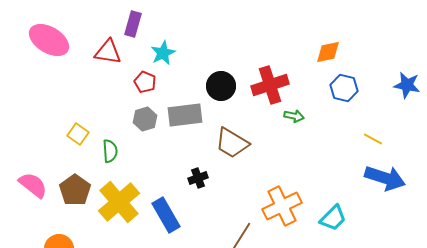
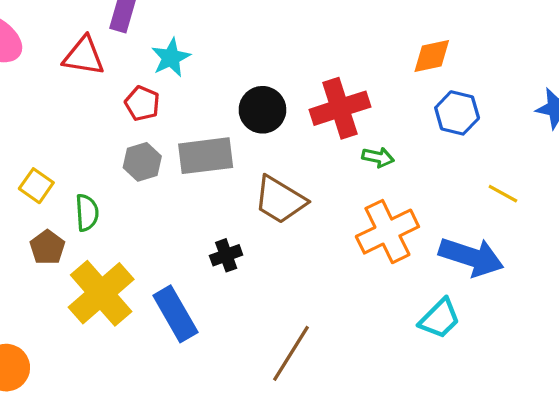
blue arrow: (385, 178) -> (471, 257), moved
brown pentagon: (75, 190) -> (47, 247), moved, size x0.7
orange cross: (282, 206) -> (387, 232), moved

